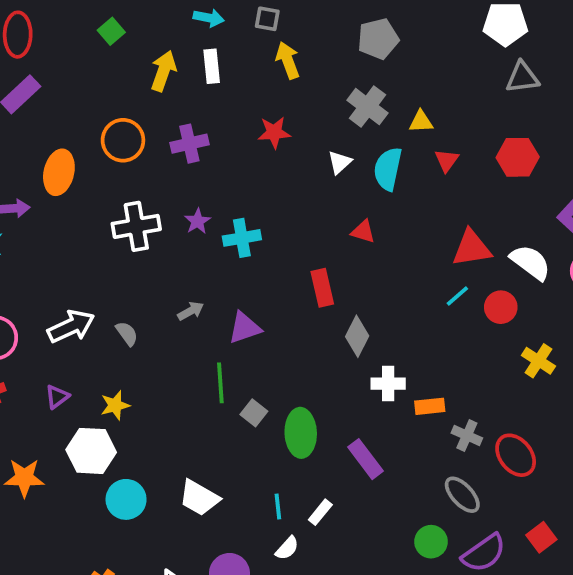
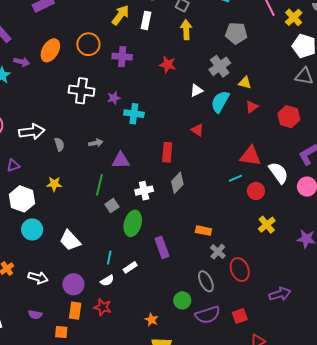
white cross: (388, 384) -> (144, 191), moved, turned -30
yellow star: (115, 405) -> (54, 184), moved

